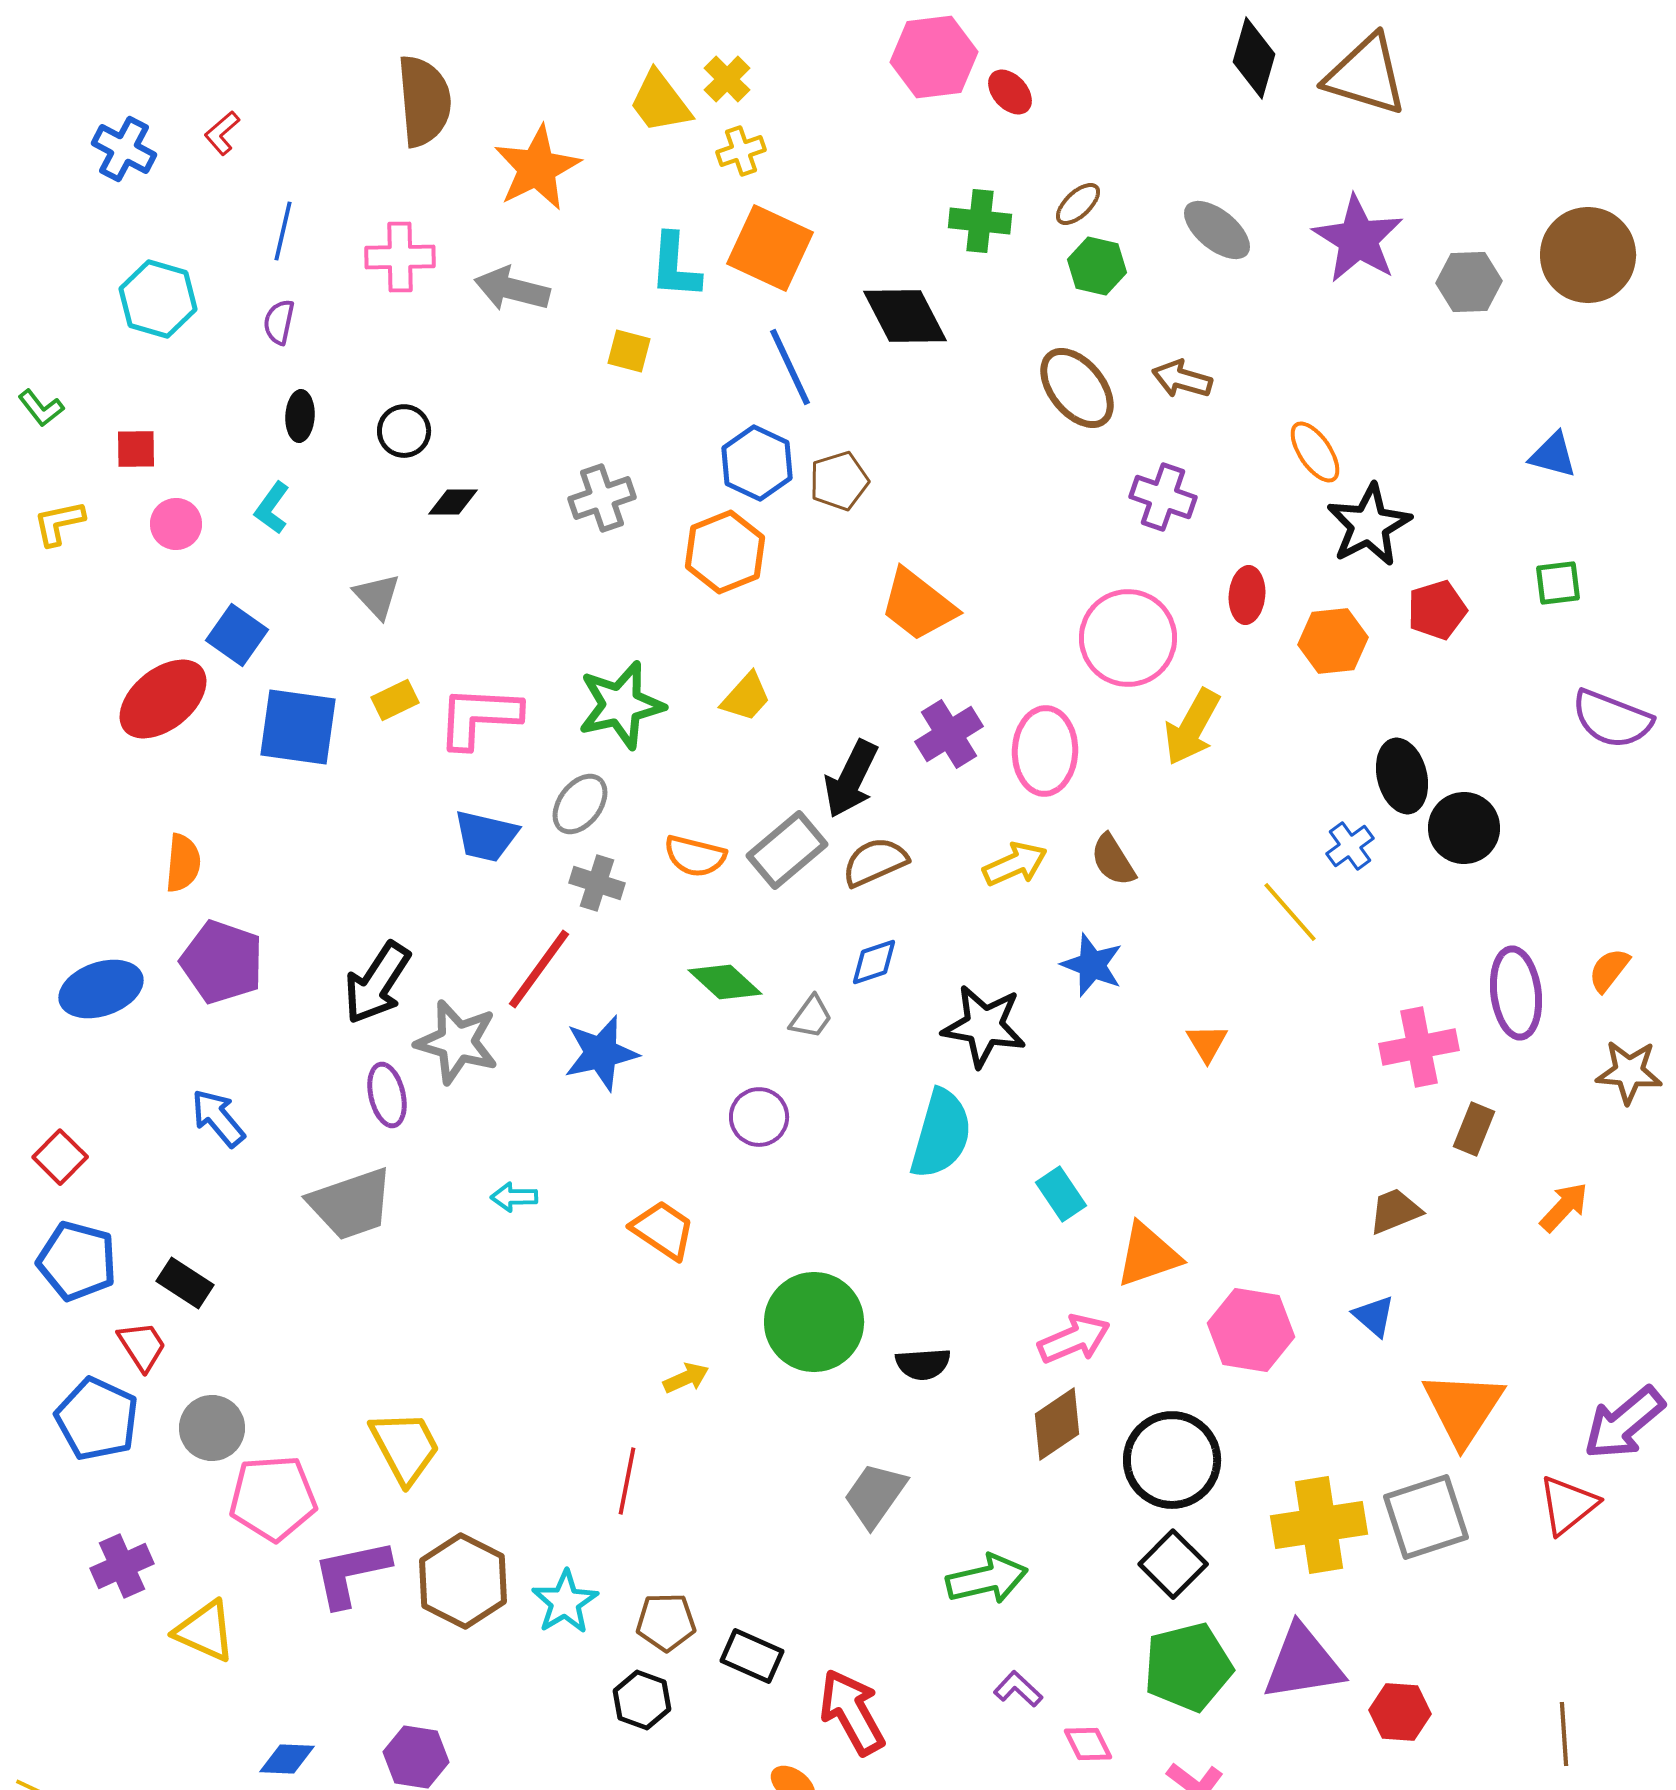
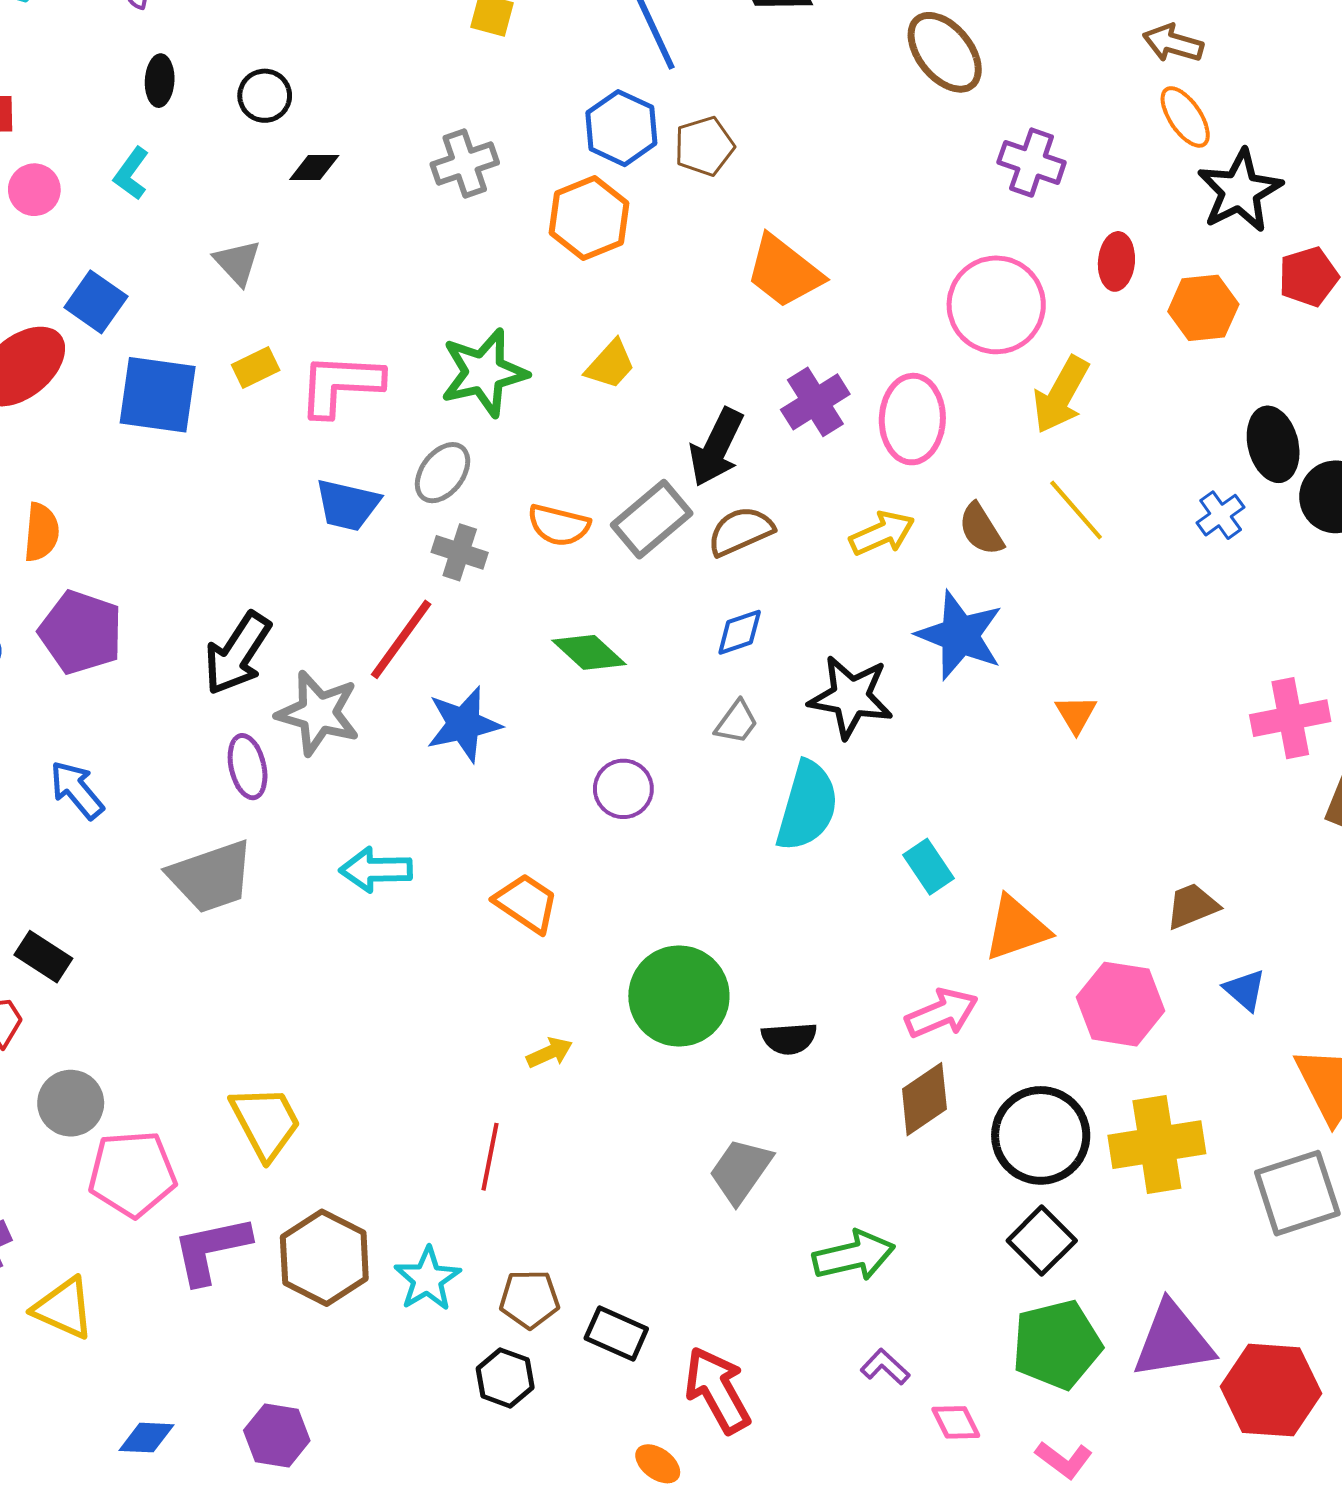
brown arrow: (1182, 379) -> (1173, 43), moved
yellow line: (1290, 912) -> (1076, 510), moved
blue star: (1092, 965) -> (960, 635), size x1.4
gray trapezoid: (811, 1017) -> (737, 722), moved
cyan arrow: (514, 1197) -> (376, 870), size x1.5
brown trapezoid: (1395, 1211) -> (1192, 906), moved
yellow cross: (1319, 1525) -> (1157, 1145), moved
red hexagon: (1400, 1712) -> (1271, 1390), size x1.6

